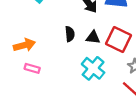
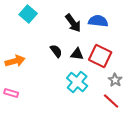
black semicircle: (70, 34) -> (56, 51), turned -32
pink rectangle: (32, 68) -> (11, 93), moved

